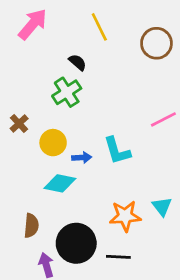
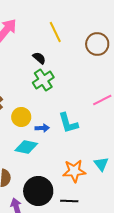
green cross: (67, 92) -> (43, 80), moved

